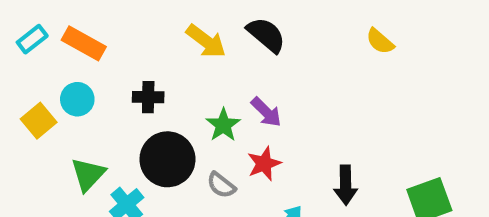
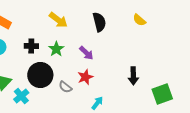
black semicircle: (266, 35) -> (99, 22), moved, turned 36
green star: (223, 125) -> (56, 49), moved
black arrow: (346, 185) -> (133, 76), moved

